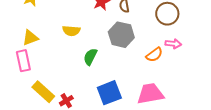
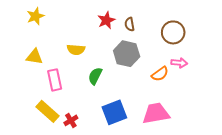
yellow triangle: (30, 38) -> (34, 57), turned 30
pink rectangle: (23, 61) -> (55, 80), moved

